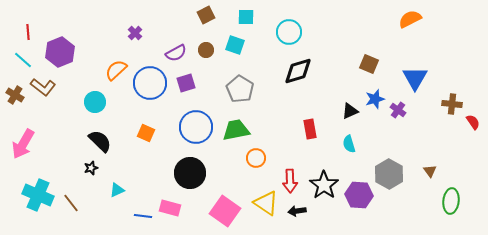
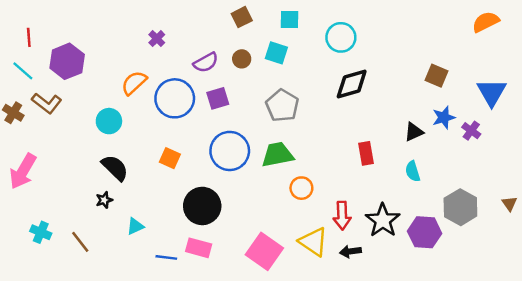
black circle: (190, 173) -> (202, 206), moved
cyan cross: (38, 195) -> (41, 232), size x0.6

